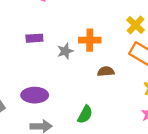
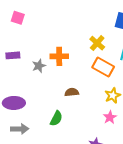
brown semicircle: (106, 71) -> (72, 92), moved

